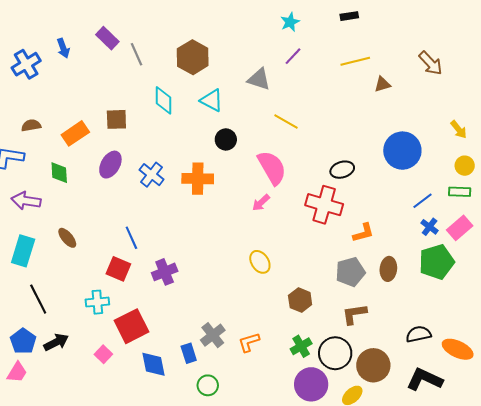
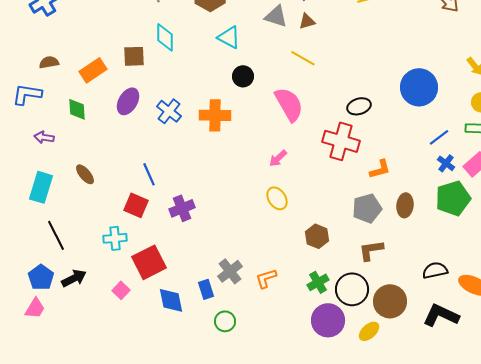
brown triangle: (382, 84) -> (307, 21), moved
cyan diamond: (164, 100) -> (165, 37), moved
purple arrow: (26, 201) -> (44, 137), size x0.7
pink arrow: (261, 203) -> (278, 158), moved

